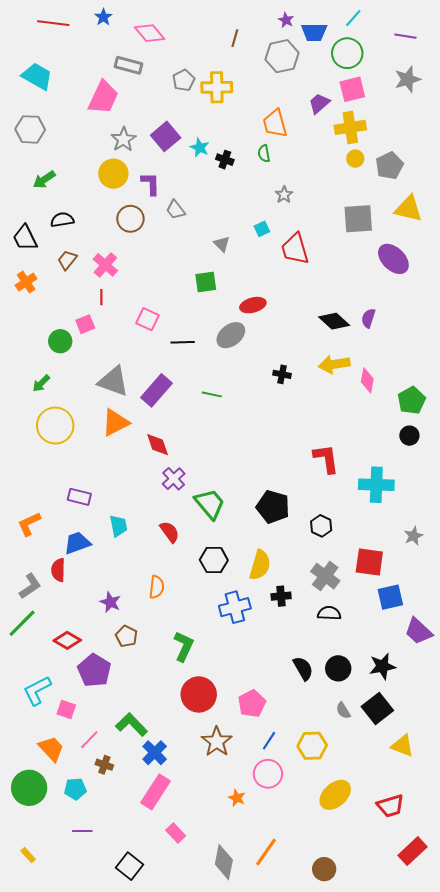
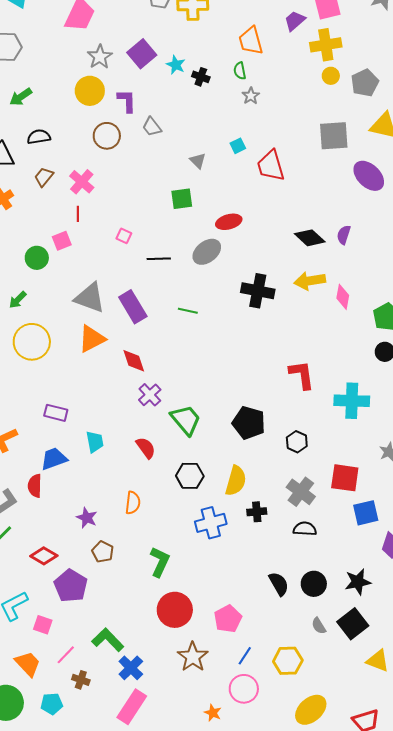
gray star: (284, 195) -> (251, 96), moved
pink square: (148, 319) -> (124, 236), size x0.7
black cross: (282, 374) -> (258, 291), size x1.8
purple rectangle: (157, 390) -> (133, 307), turned -72

